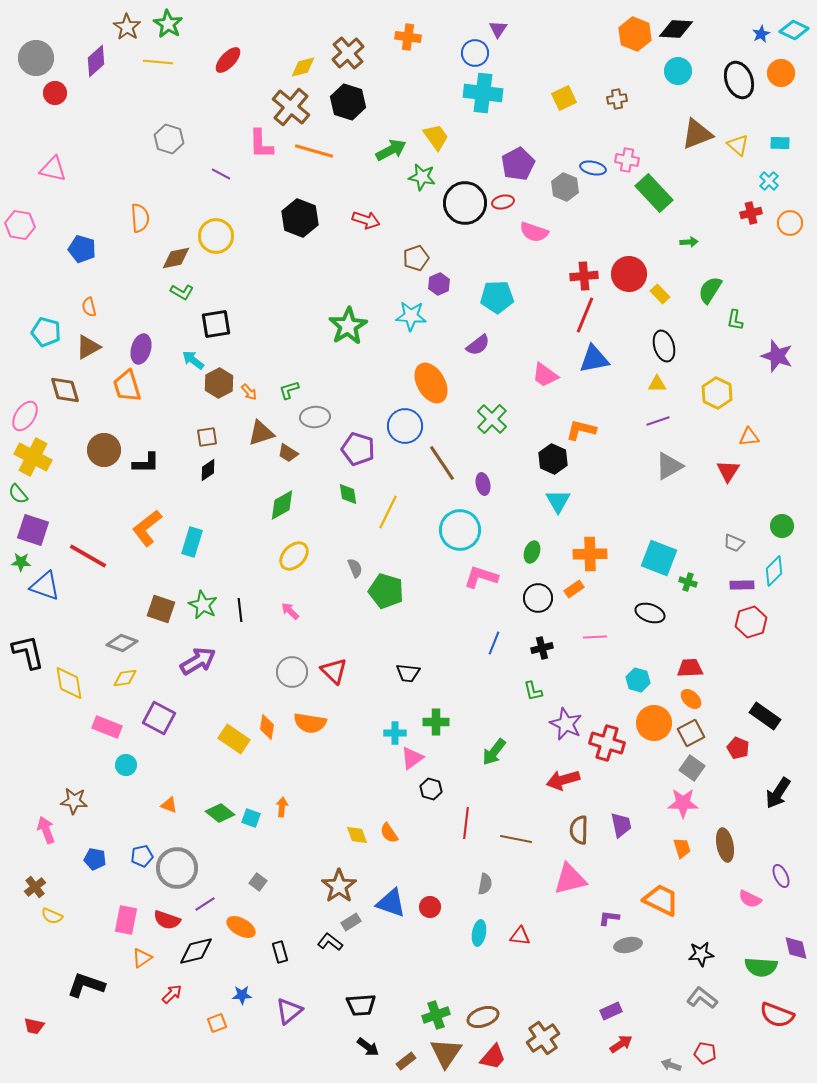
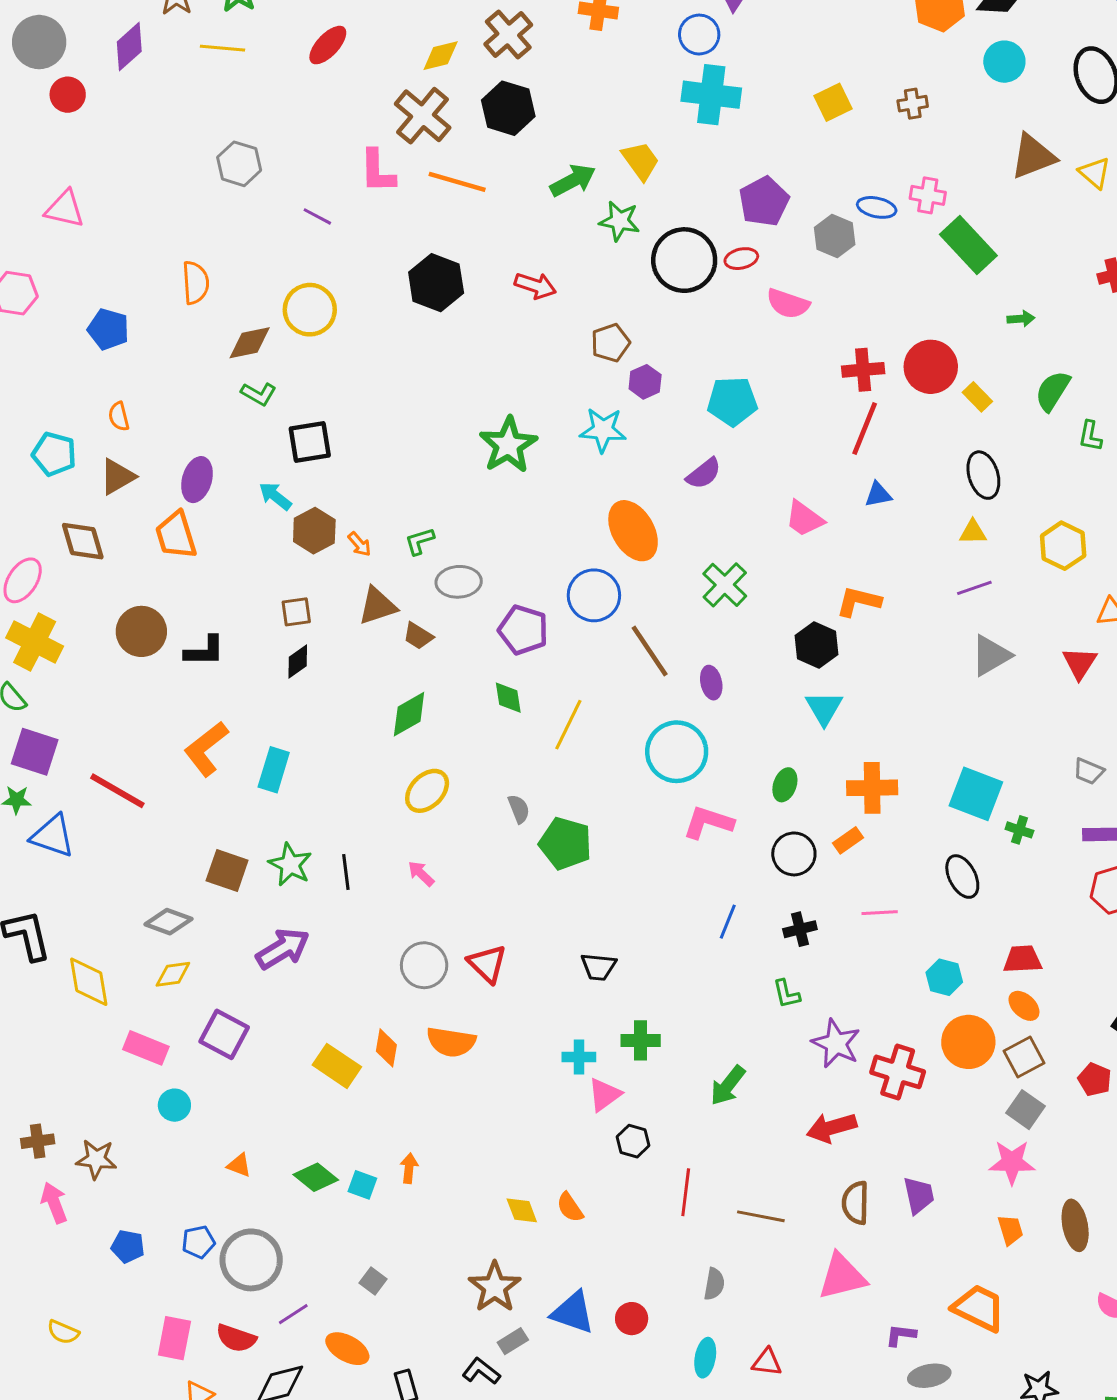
blue triangle: (594, 359) -> (878, 495), size x0.6
black ellipse: (650, 613) -> (962, 877), turned 44
brown cross: (35, 887) -> (38, 1141), moved, turned 30

